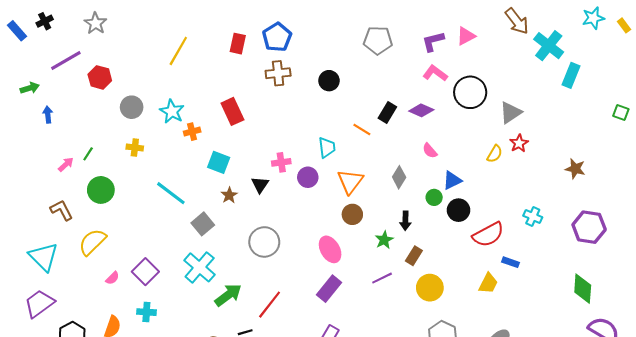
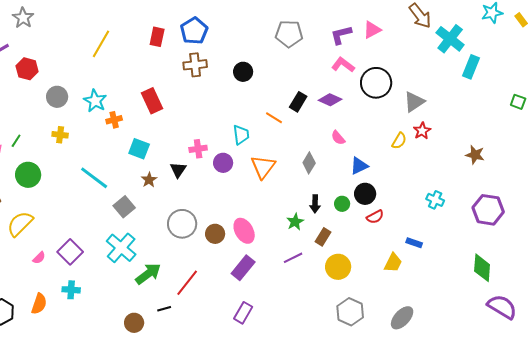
green circle: (434, 197) -> (342, 204), moved
brown circle: (352, 214) -> (215, 234), moved
red semicircle: (488, 235) -> (375, 217), moved, size x0.6

